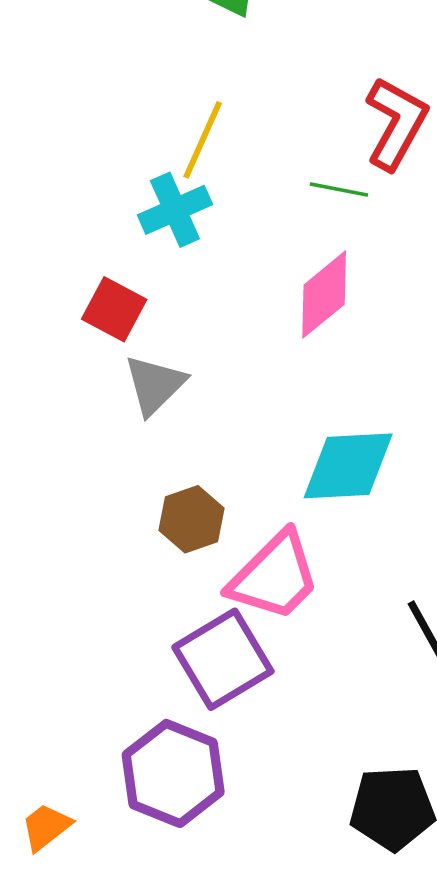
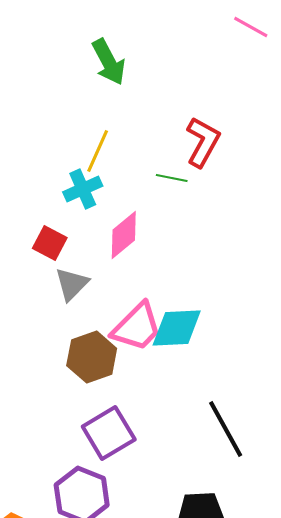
pink diamond: (324, 295) -> (124, 235), moved
brown hexagon: (192, 519) -> (92, 357), size x1.4
pink trapezoid: (274, 576) -> (137, 327), moved

